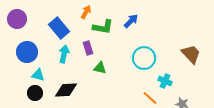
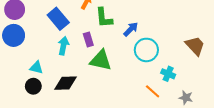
blue arrow: (131, 21) -> (131, 29), moved
green L-shape: (103, 27) -> (104, 18), turned 75
blue circle: (27, 52) -> (14, 35), moved
green triangle: (100, 68) -> (101, 60), size x1.6

